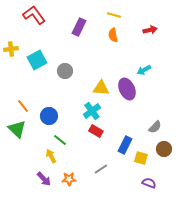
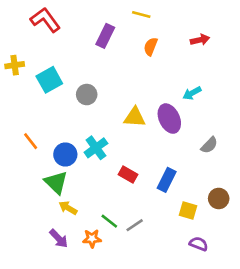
yellow line: (114, 15) -> (141, 15), moved
orange semicircle: (113, 35) -> (151, 47), turned 32
cyan cross: (92, 111) -> (96, 148), moved
gray semicircle: (155, 127) -> (209, 145), moved
green triangle: (17, 129) -> (56, 182), moved
green line: (60, 140) -> (109, 221), moved
blue rectangle: (125, 145) -> (167, 180), moved
yellow arrow: (51, 156) -> (68, 208), turned -32

